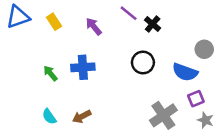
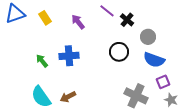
gray circle: (204, 49) -> (148, 37), moved
gray cross: (163, 115) -> (136, 96), turned -30
cyan semicircle: (49, 117) -> (41, 97), size x1.6

